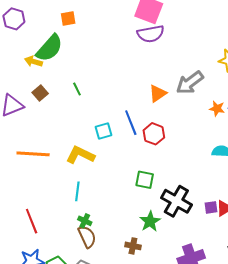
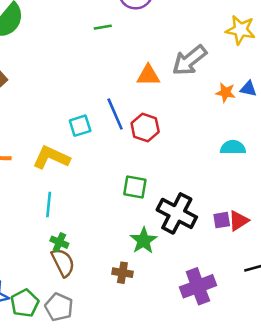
green line: (77, 89) -> (103, 27), moved, turned -72
orange triangle: (158, 93) -> (148, 75), turned 36

